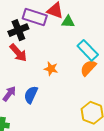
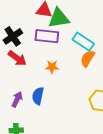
purple rectangle: (35, 17) -> (47, 36), moved
green triangle: (68, 22) -> (59, 18), size x1.6

